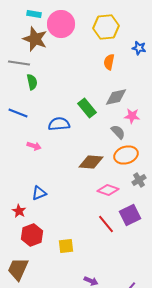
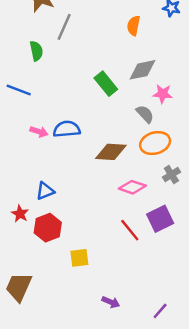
gray line: (19, 63) -> (64, 27), moved, turned -75
blue semicircle: (59, 124) -> (67, 129), moved
red hexagon: (32, 235) -> (48, 228), moved

